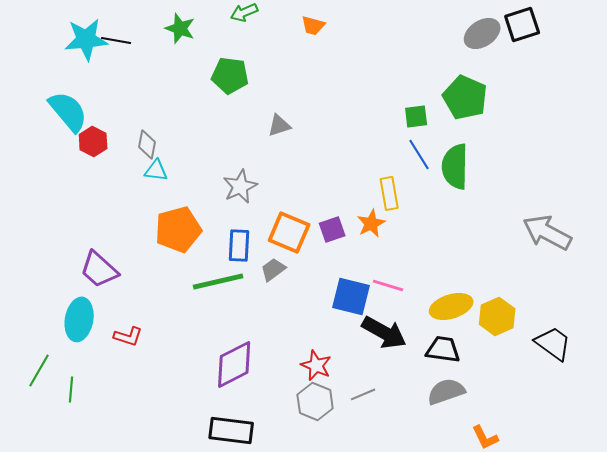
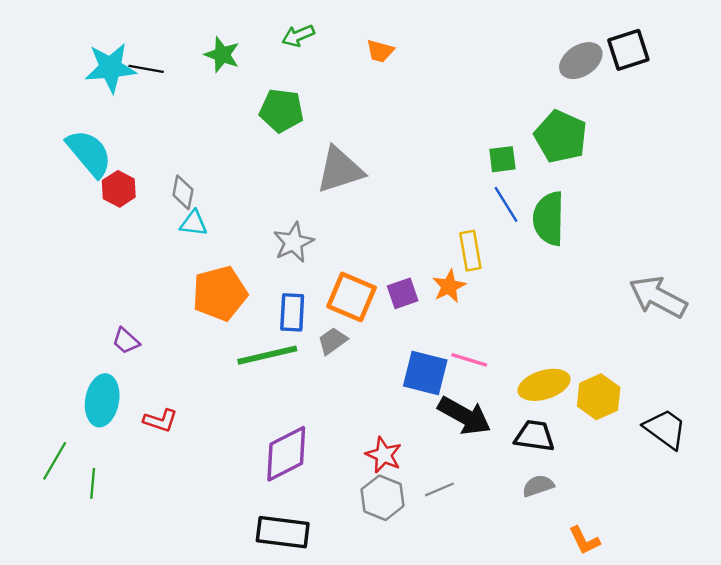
gray triangle: (279, 125) -> (340, 170), size x1.8
purple trapezoid: (99, 269) -> (126, 341), size x0.6
gray semicircle: (446, 391) -> (538, 486), size x0.7

